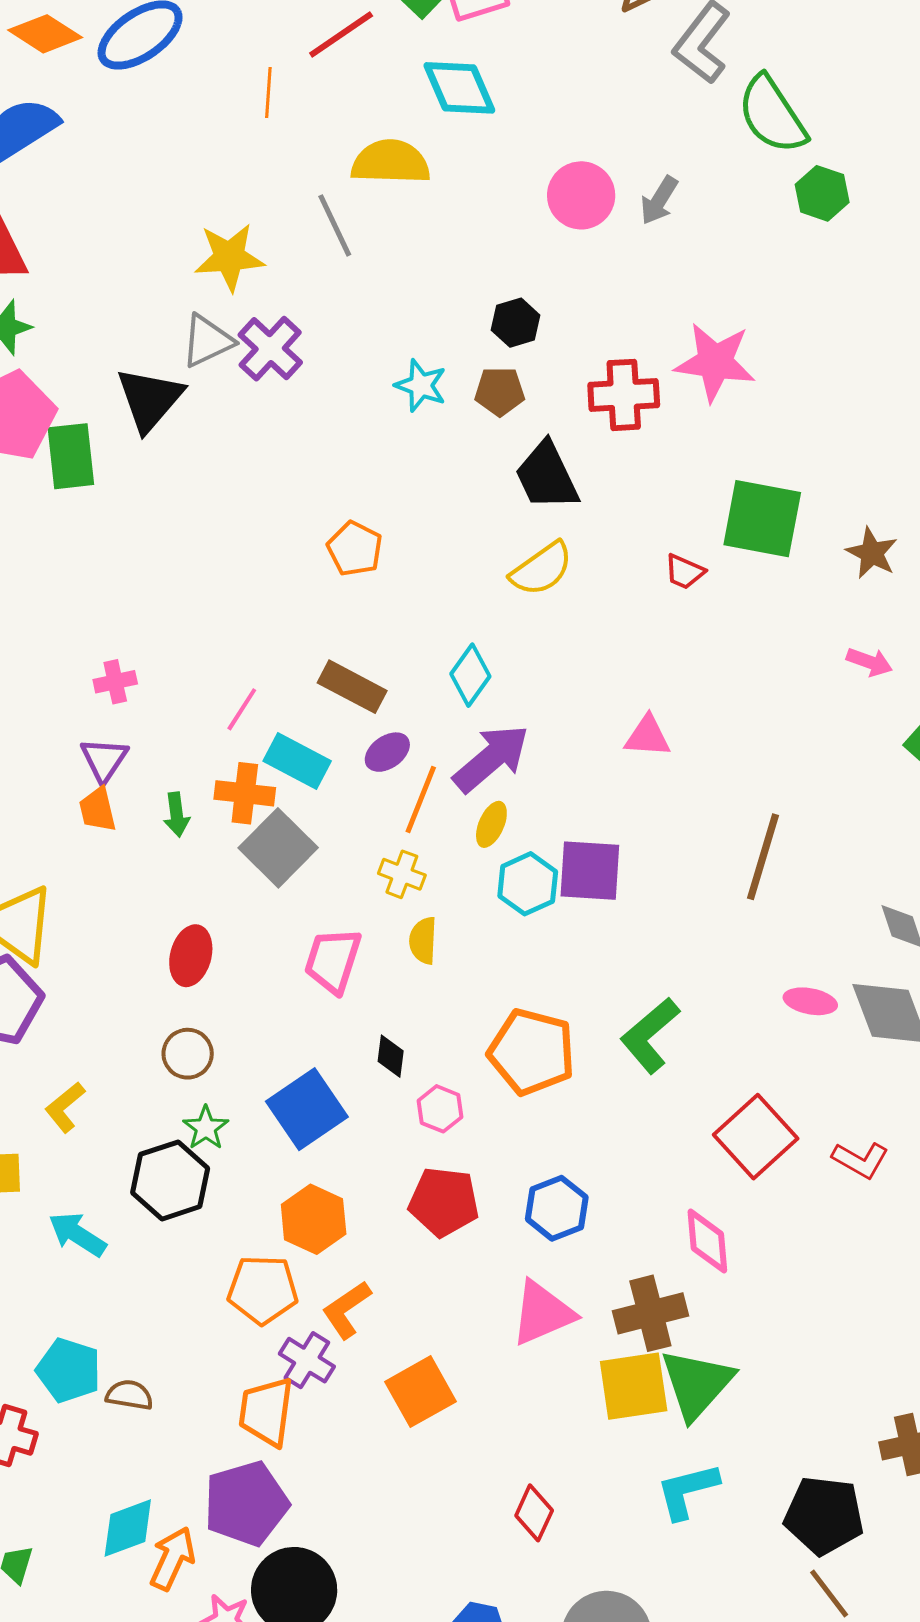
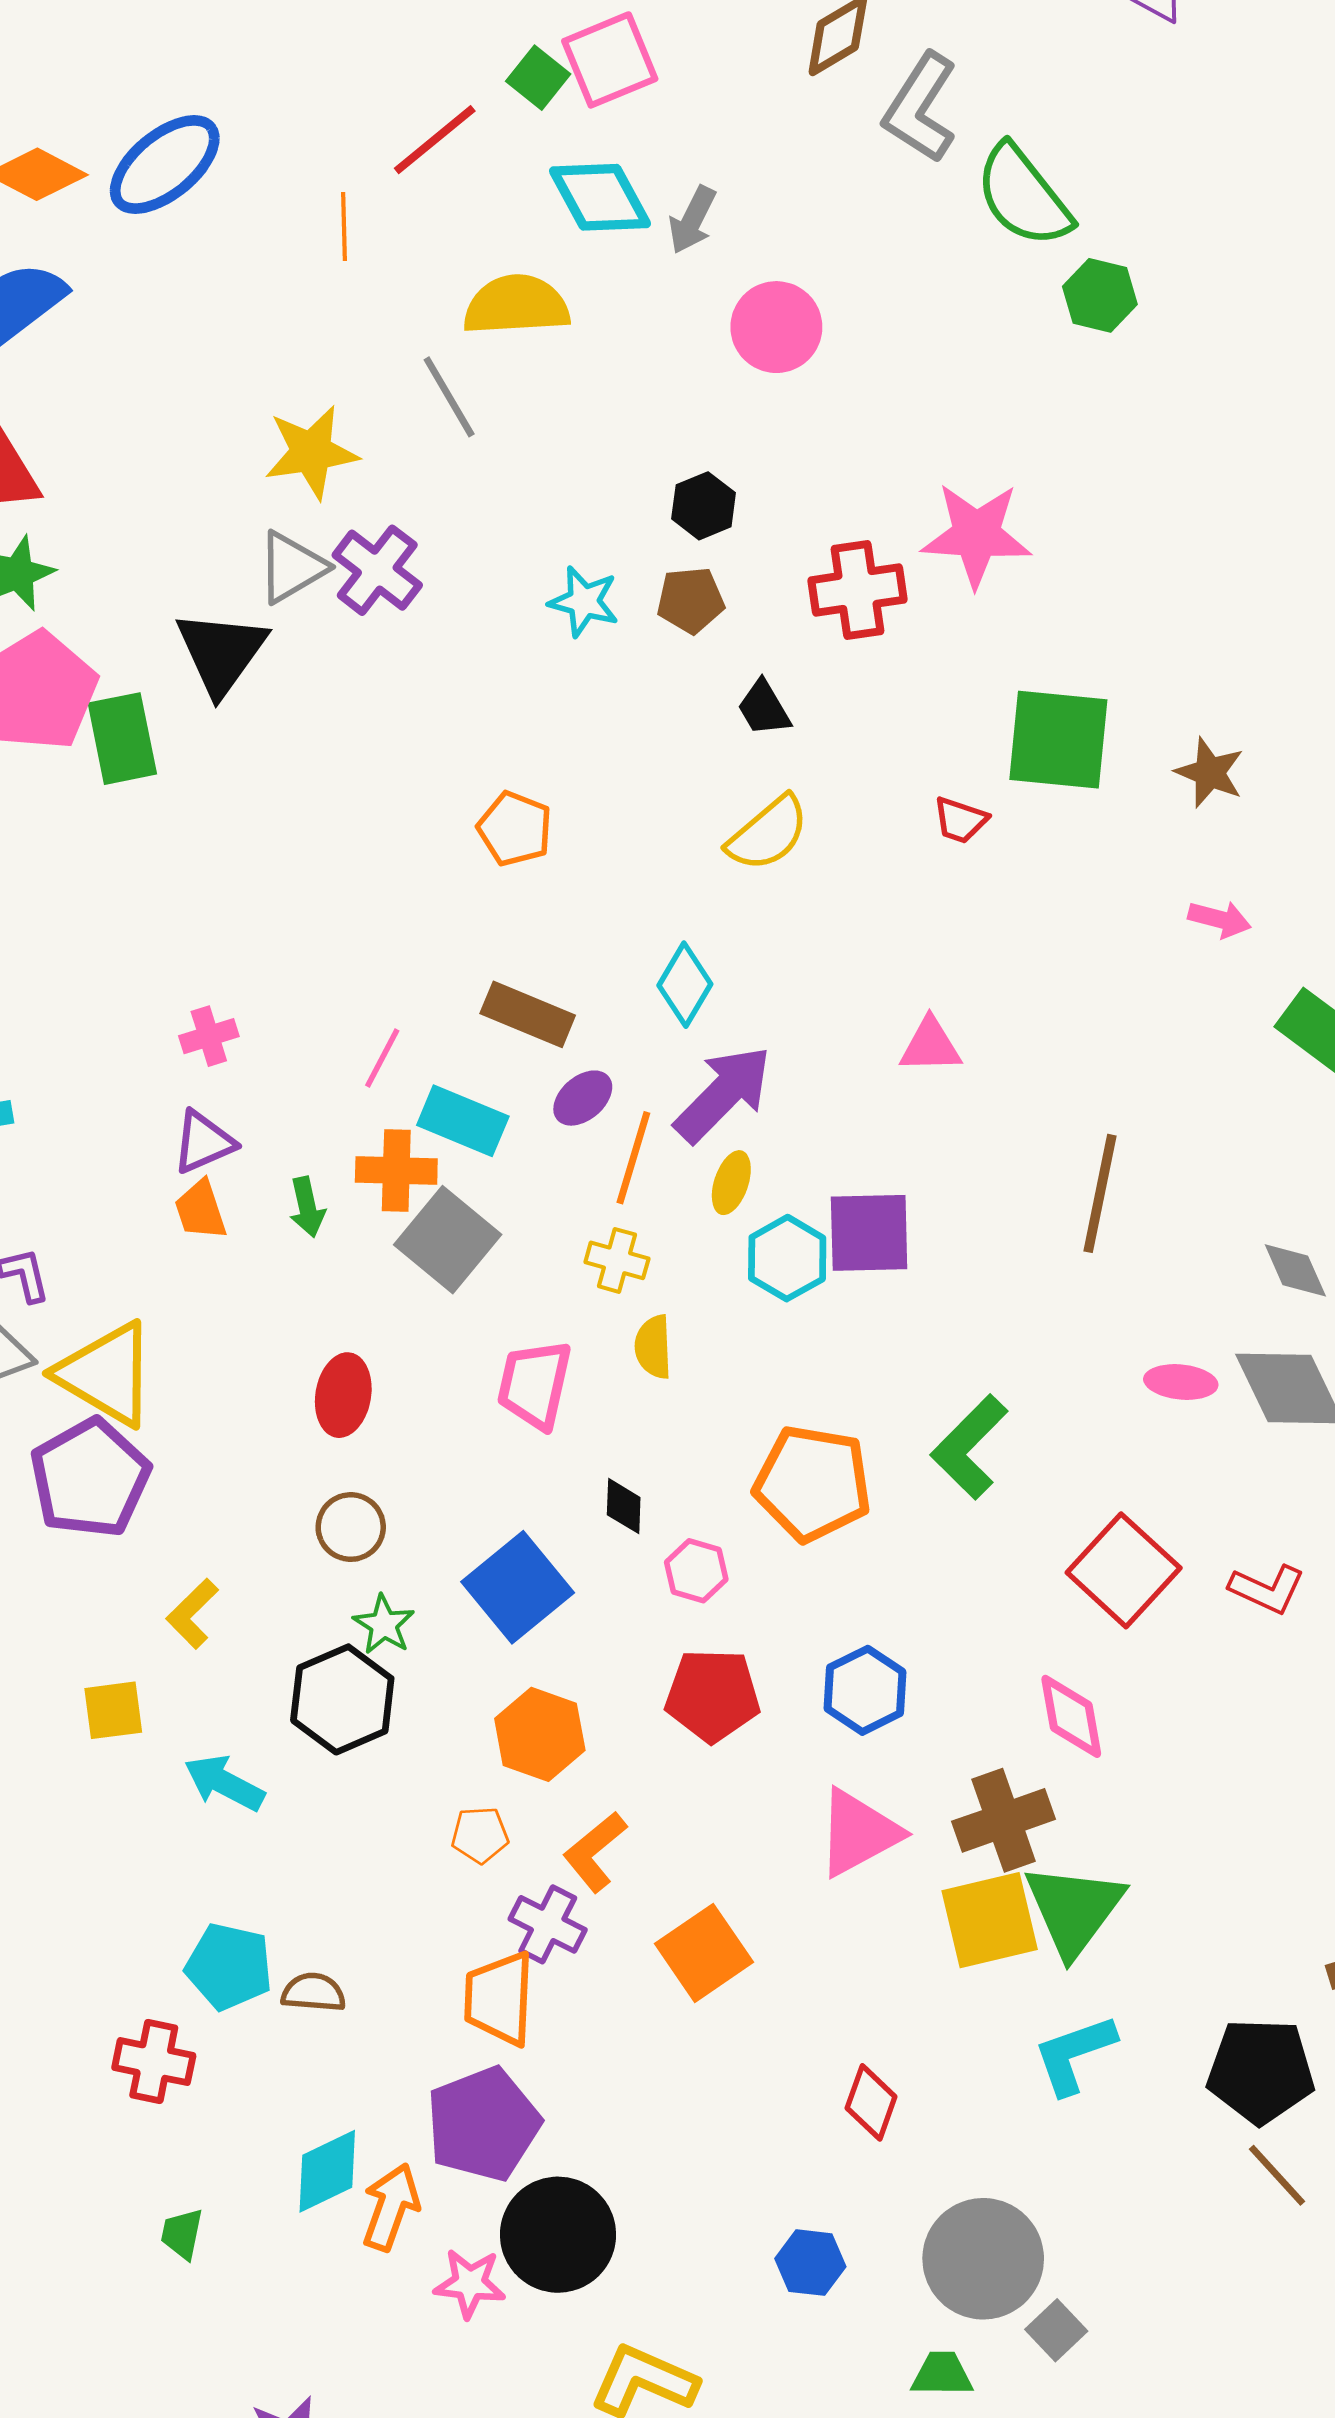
gray arrow: (659, 200) -> (692, 220), moved
black trapezoid: (547, 476) -> (764, 708), size x0.6
purple triangle: (104, 760) -> (203, 1142), turned 38
orange pentagon: (263, 1290) -> (480, 1835), size x0.6

